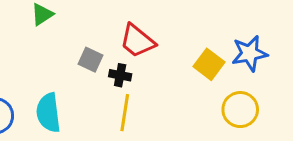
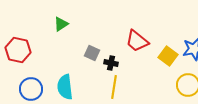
red trapezoid: (137, 41) -> (137, 41), moved

